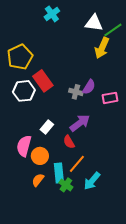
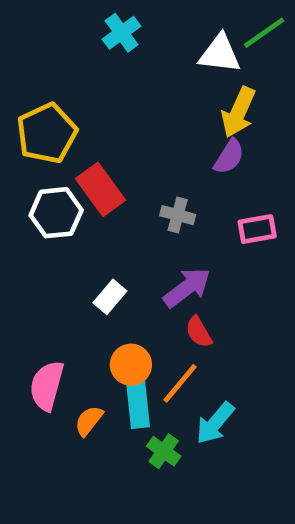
green line: (113, 30) -> (264, 33), moved
purple semicircle: (89, 87) -> (229, 157), moved
red semicircle: (69, 142) -> (199, 332), moved
pink semicircle: (24, 146) -> (47, 386), moved
orange circle: (40, 156) -> (131, 365), moved
green cross: (66, 185) -> (164, 451), moved

